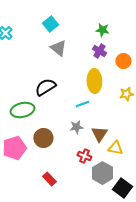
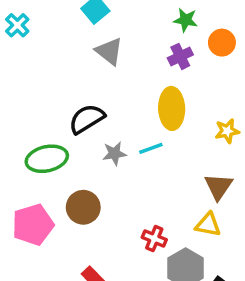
purple cross: (99, 51) -> (180, 56), turned 32
orange circle: (123, 61) -> (222, 43), moved
gray star: (76, 127) -> (114, 154), moved
brown triangle: (99, 134) -> (218, 186), moved

